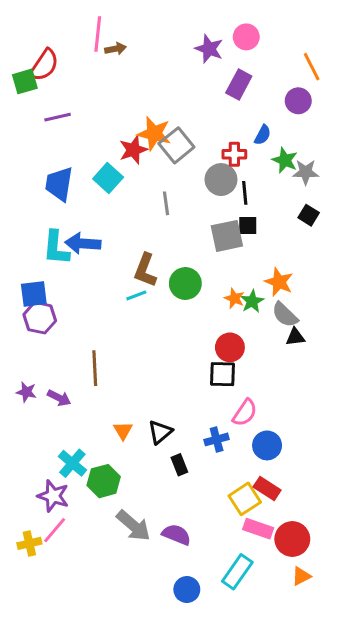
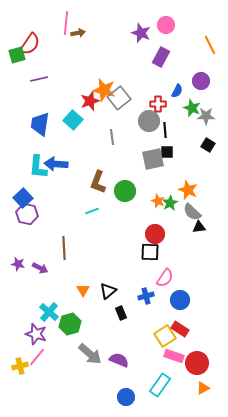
purple circle: (298, 101) -> (201, 81), moved
blue square: (34, 294) -> (23, 198), turned -36
cyan line: (136, 295) -> (92, 211), moved

